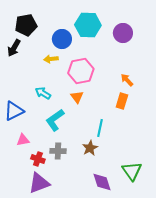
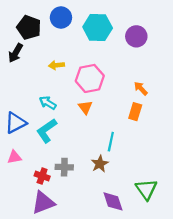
black pentagon: (26, 25) -> (29, 27), turned 30
blue circle: (62, 39) -> (61, 18), moved
cyan L-shape: (55, 120) -> (47, 131), moved
pink triangle: (23, 140) -> (14, 157), moved

